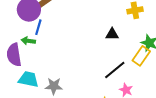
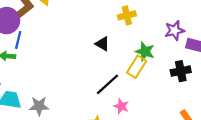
black triangle: (112, 34) -> (102, 44), turned 32

